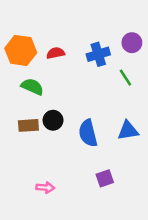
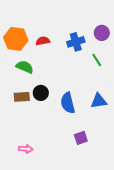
pink arrow: (45, 187) -> (26, 149), moved

